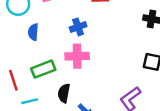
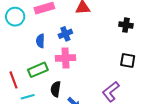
blue semicircle: (33, 32) -> (40, 41), moved

